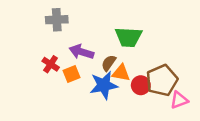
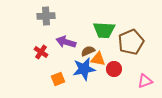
brown semicircle: (109, 63) -> (88, 51), turned 32
orange square: (72, 74) -> (58, 79), moved
brown pentagon: (162, 80) -> (131, 42), moved

